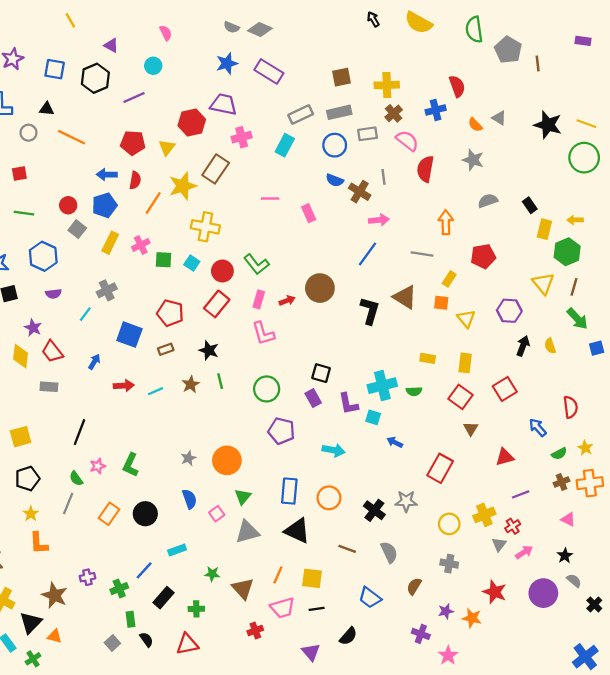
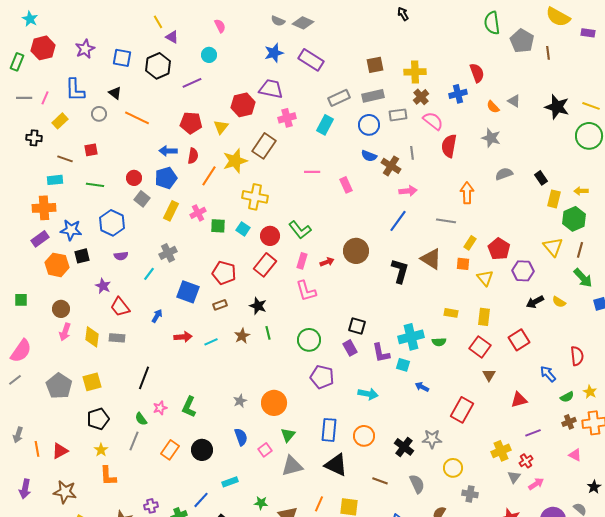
yellow line: (70, 20) -> (158, 22), moved
yellow semicircle: (419, 23) -> (558, 17), moved
black triangle: (47, 109) -> (115, 93), turned 32
red pentagon: (483, 256) -> (499, 249), moved, turned -30
black arrow: (523, 346) -> (535, 302), turned -138
yellow semicircle: (550, 346) -> (559, 302), turned -40
yellow diamond: (21, 356) -> (92, 337), moved
yellow circle: (449, 524) -> (453, 468), moved
black star: (565, 556) -> (594, 487), moved

